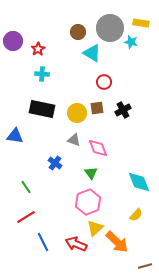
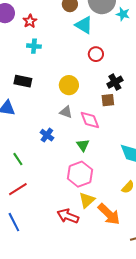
brown square: (97, 108) -> (108, 100), moved
black rectangle: (42, 109) -> (23, 81), moved, size x0.7
blue line: (43, 242) -> (14, 222), moved

